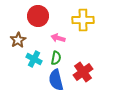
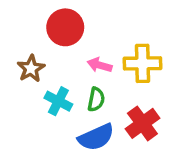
yellow cross: (83, 20) -> (142, 63), moved
blue semicircle: (56, 80) -> (96, 137), turned -100

